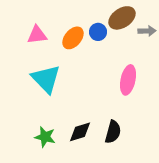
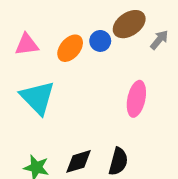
gray arrow: (147, 31) -> (159, 40), turned -48

